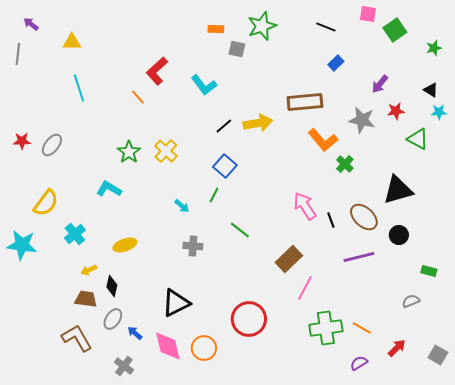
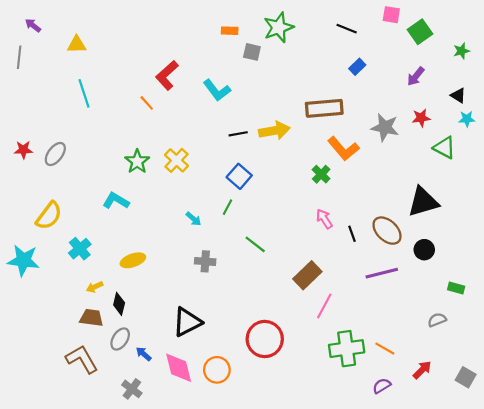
purple arrow: (380, 84) -> (416, 76), moved
black line: (224, 126) -> (238, 134), turned 30
green cross: (345, 164) -> (321, 174), moved
pink arrow: (305, 206) -> (324, 219), size x0.7

